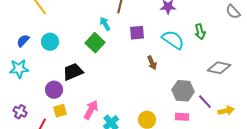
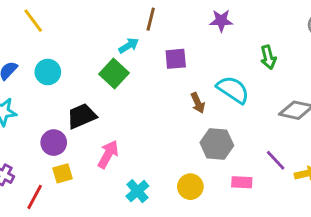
cyan arrow: (105, 24) -> (129, 46), turned 88
cyan semicircle: (173, 40) -> (233, 90), moved
gray hexagon: (183, 91) -> (217, 144), moved
pink arrow: (91, 110) -> (108, 154), moved

